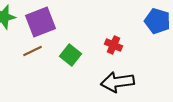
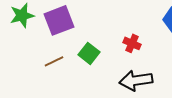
brown line: (32, 51) -> (54, 61), moved

